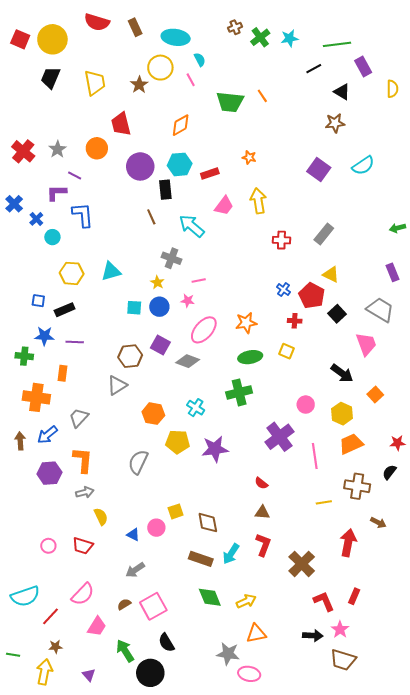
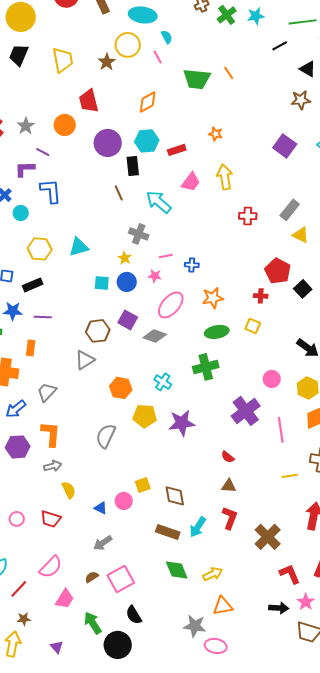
yellow triangle: (331, 274) -> (301, 235), moved
blue cross: (283, 290) -> (192, 265), moved, turned -32

